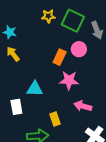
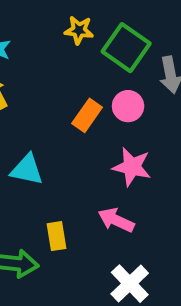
pink star: (69, 80) -> (132, 167), moved

